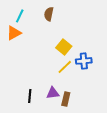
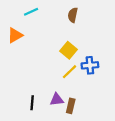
brown semicircle: (49, 14) -> (73, 15), moved
cyan line: (20, 16) -> (31, 12), moved, turned 40

